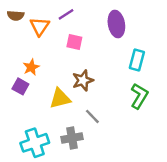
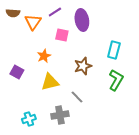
purple ellipse: (116, 24) -> (82, 20), moved
orange star: (31, 67) -> (44, 56), moved
brown star: (83, 80) -> (83, 66), moved
cyan cross: (35, 143) -> (29, 119), size x0.6

